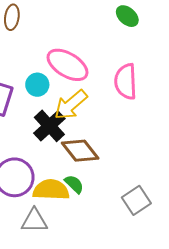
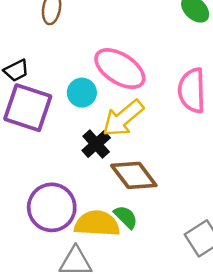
black cross: (49, 126) -> (96, 144), size x0.7

